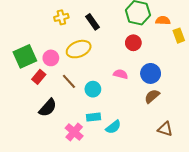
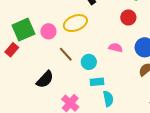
red rectangle: (39, 77) -> (12, 50), moved
cyan rectangle: (93, 117) -> (97, 82), moved
cyan semicircle: (113, 127) -> (108, 99), turned -63

